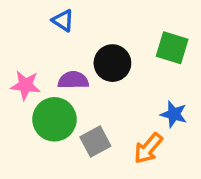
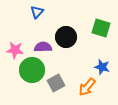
blue triangle: (63, 20) -> (37, 12), turned 40

